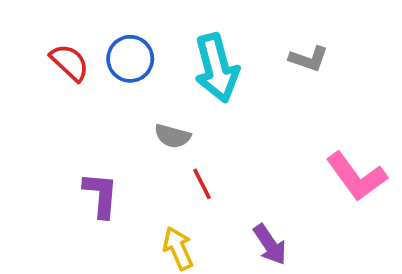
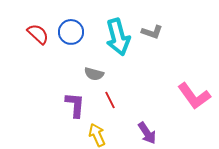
gray L-shape: (309, 59) -> (152, 32), moved
purple L-shape: (101, 195) -> (75, 105), moved

